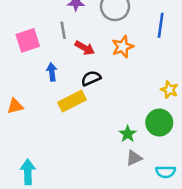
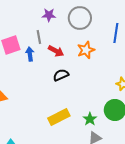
blue arrow: (52, 72) -> (30, 54), moved
yellow rectangle: (72, 101) -> (59, 117), moved

